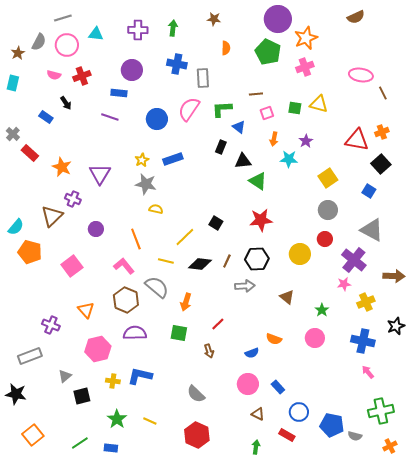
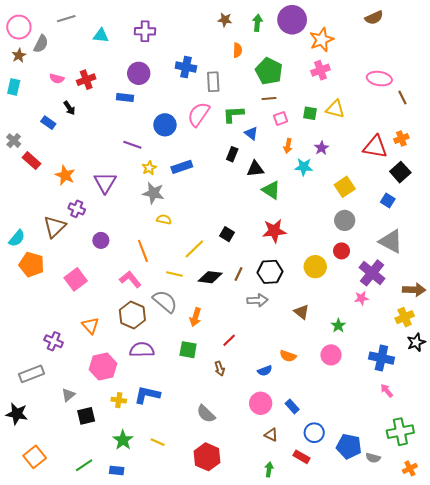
green arrow: (173, 28) -> (257, 23), moved
pink circle: (67, 45) -> (19, 27), moved
green pentagon: (268, 52) -> (269, 71), moved
purple line: (110, 117) -> (132, 145), moved
yellow cross: (366, 302) -> (405, 317), moved

